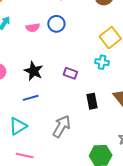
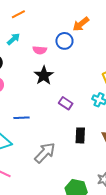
blue circle: (56, 24) -> (64, 41), moved
black star: (34, 71) -> (44, 75), moved

